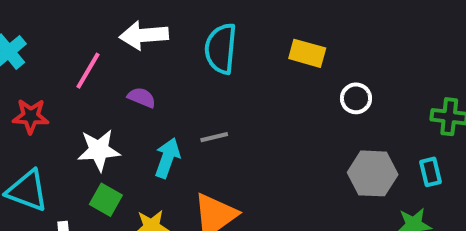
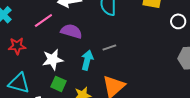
pink line: (88, 71) -> (43, 21), turned 30
purple semicircle: (142, 97) -> (71, 31), size x1.5

